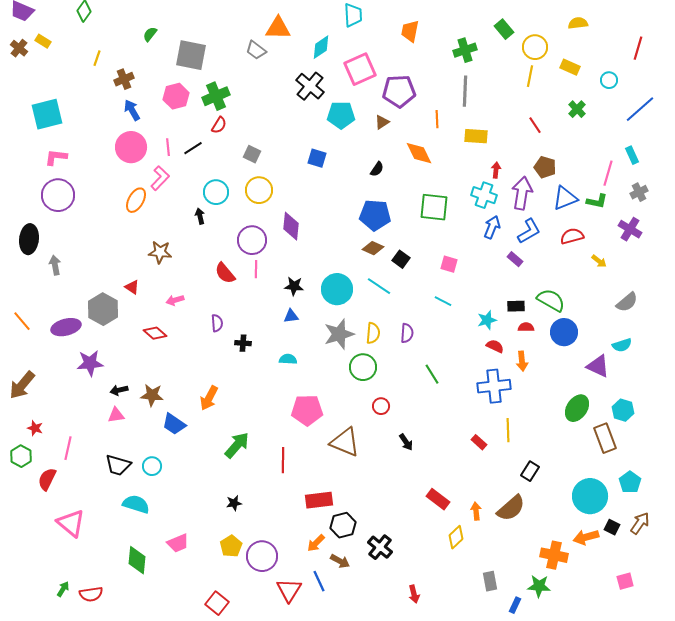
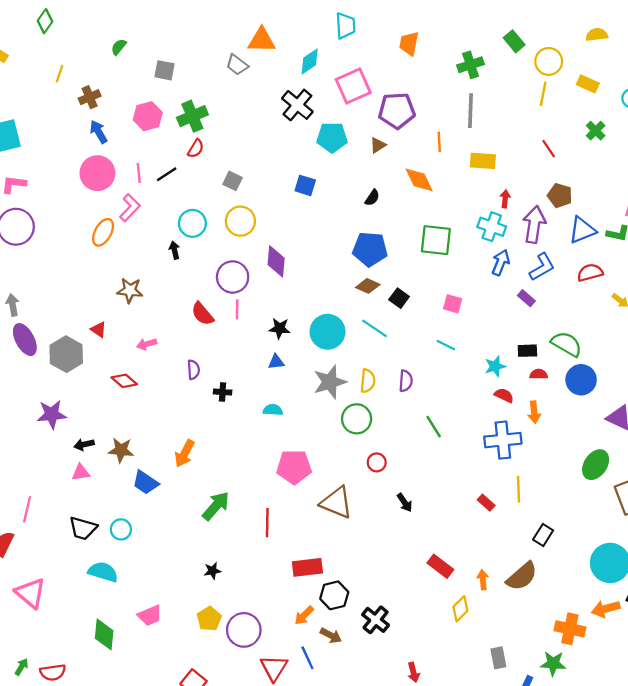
gray square: (191, 55) -> (164, 70), size x0.6
purple ellipse: (66, 327) -> (25, 340), moved, turned 76

